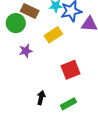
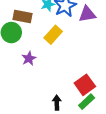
red square: (70, 70) -> (85, 85), moved

